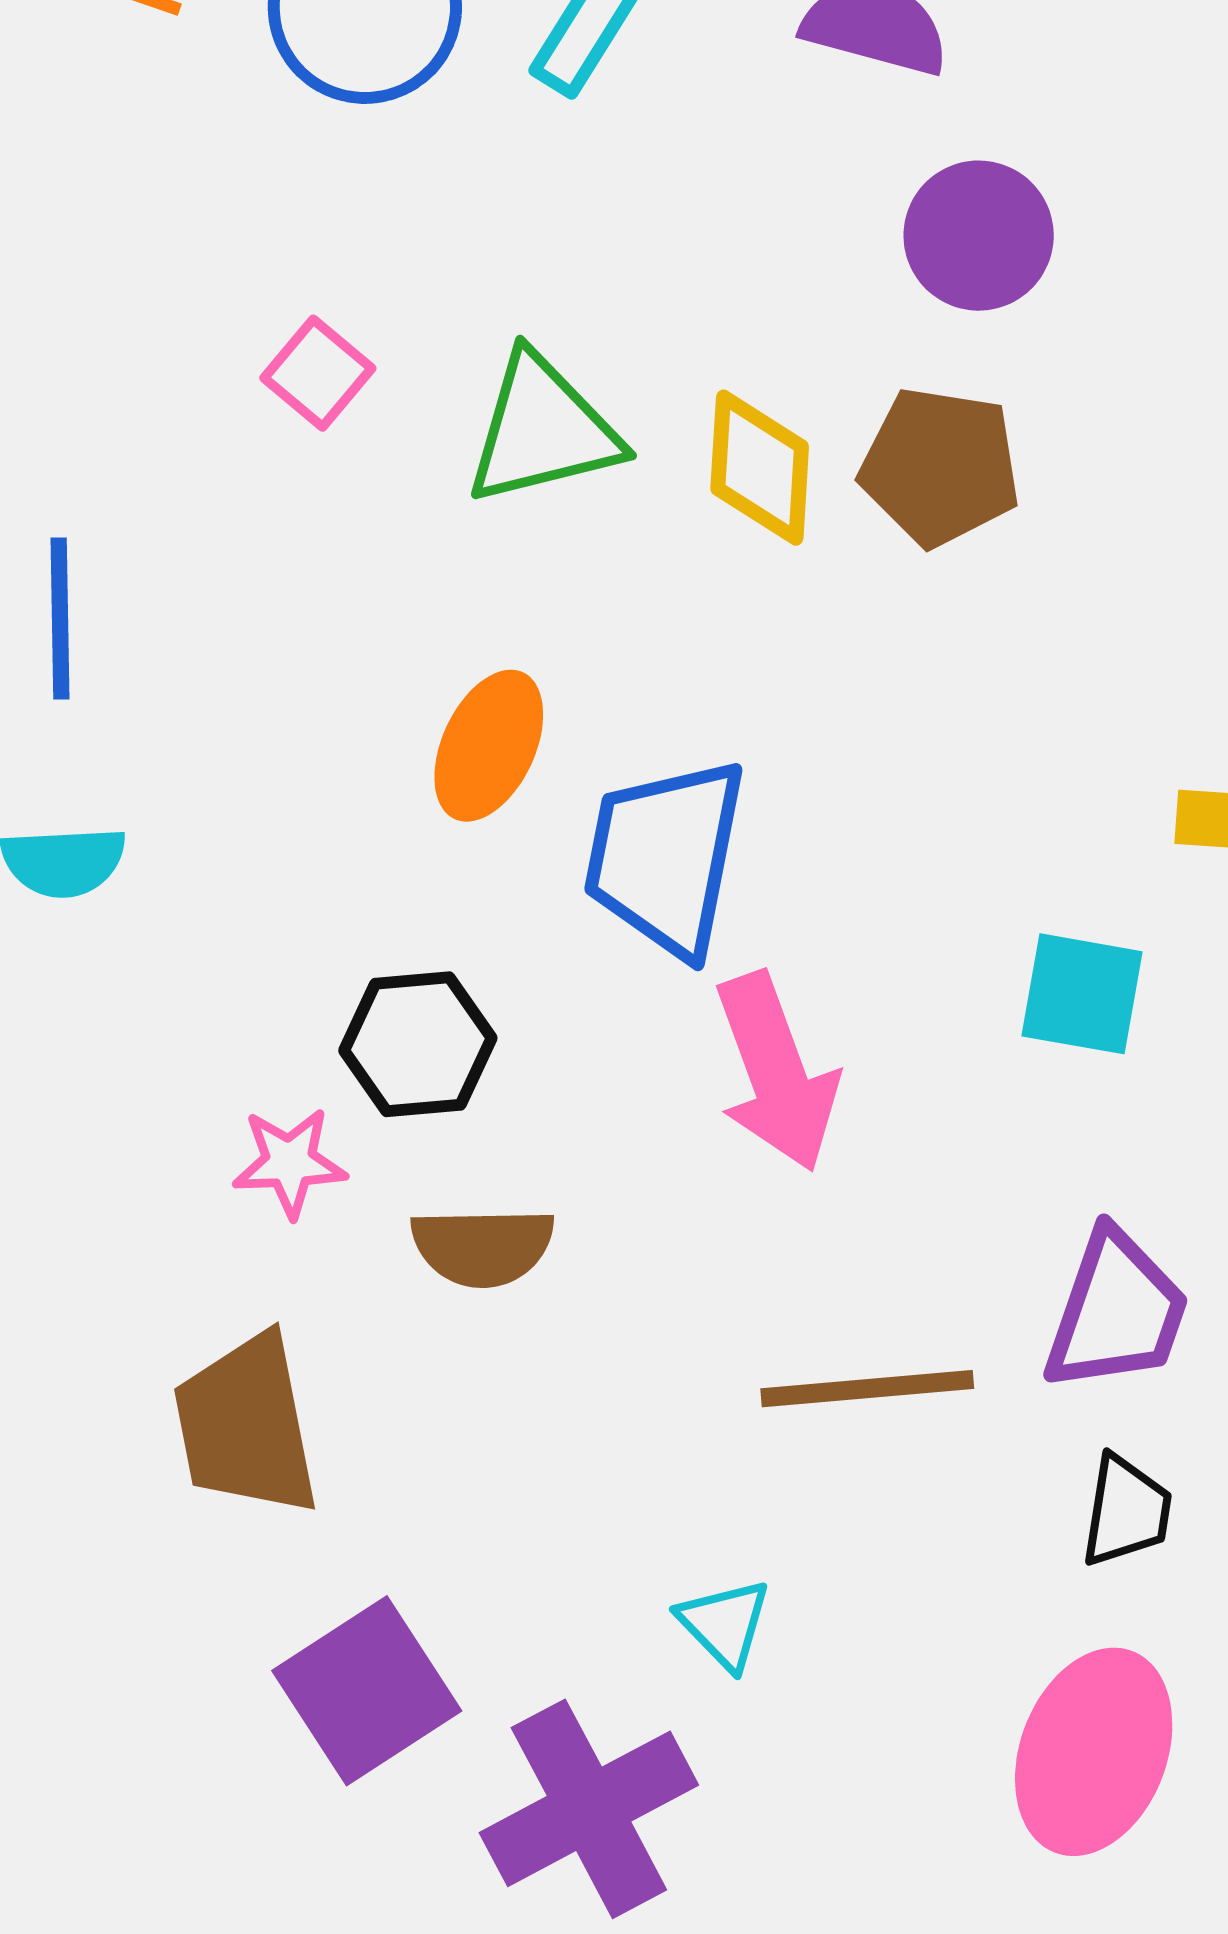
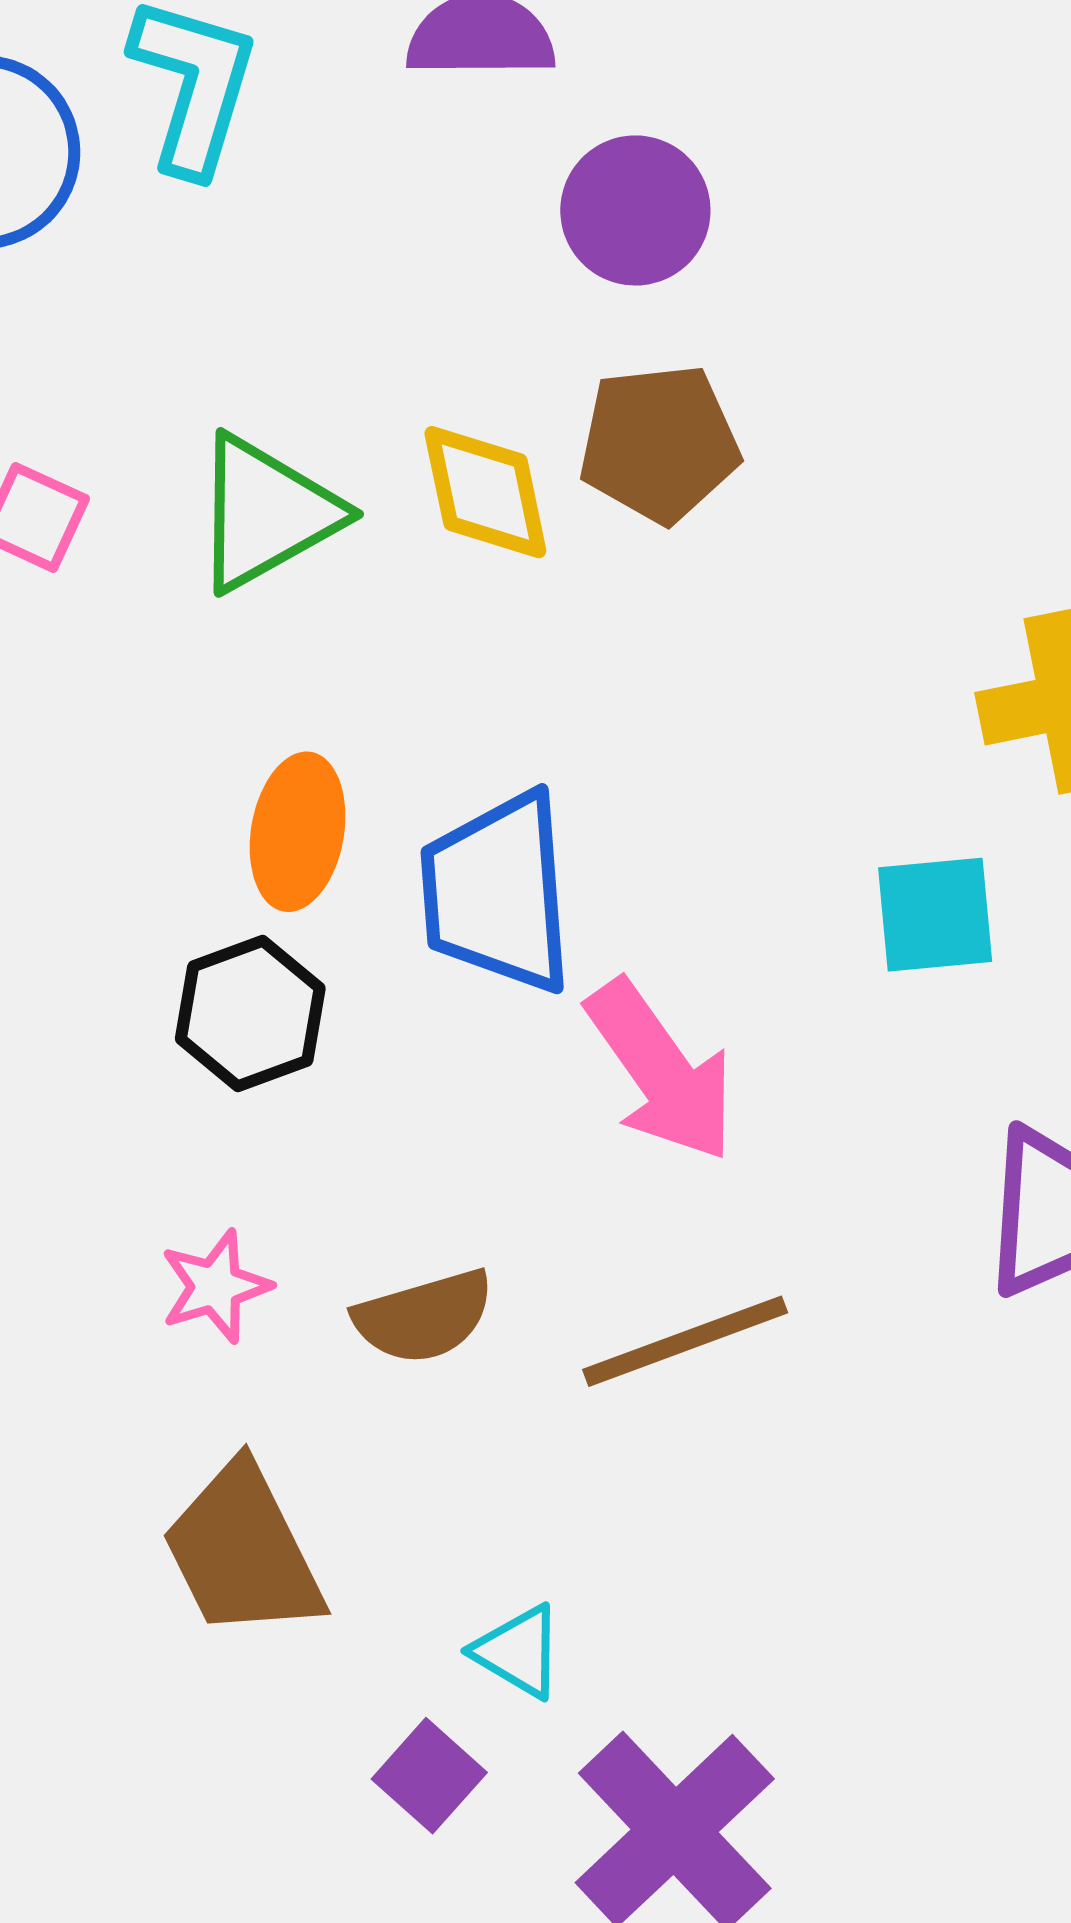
black hexagon: (418, 1044) -> (250, 1013), moved
brown line: (867, 1389) -> (685, 1341), moved
cyan triangle: (724, 1624) -> (518, 1651), moved
purple square: (367, 1691) -> (429, 1776), size x0.6

